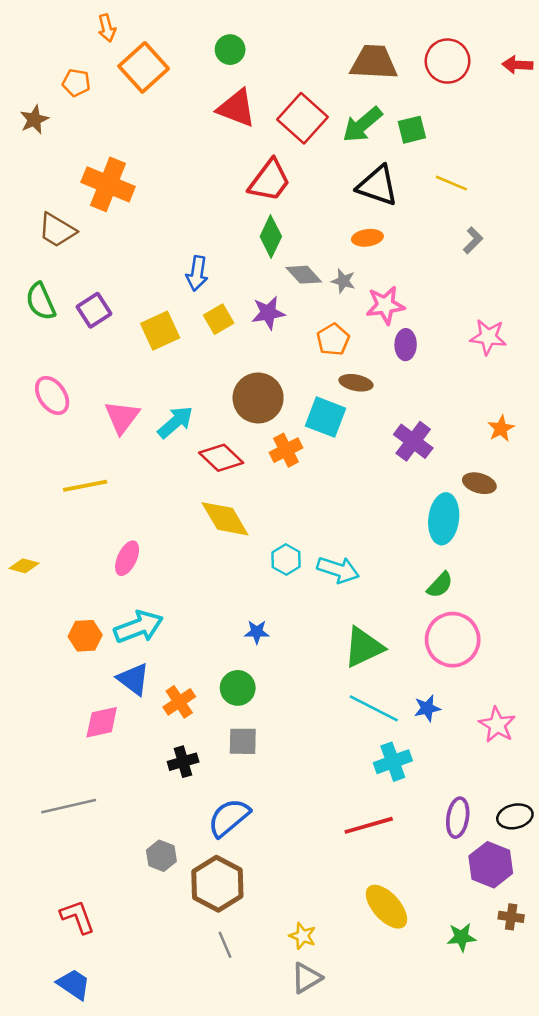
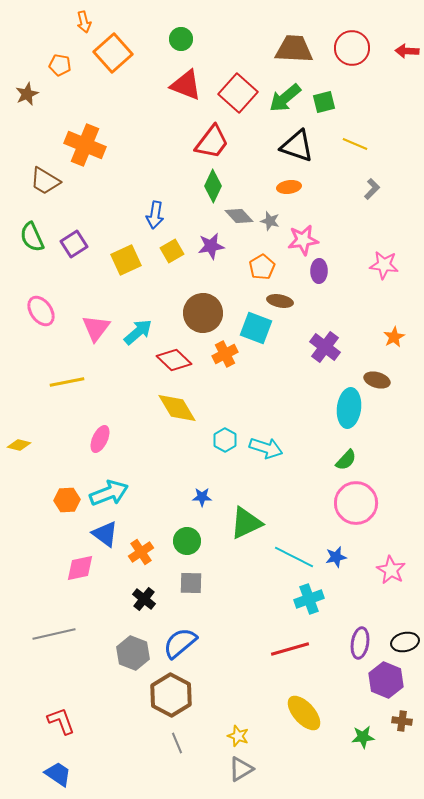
green triangle: (364, 647) -> (246, 523), moved
black cross: (183, 762) -> (144, 599), turned -35
gray hexagon: (161, 856) -> (133, 653), moved, size x1.4

